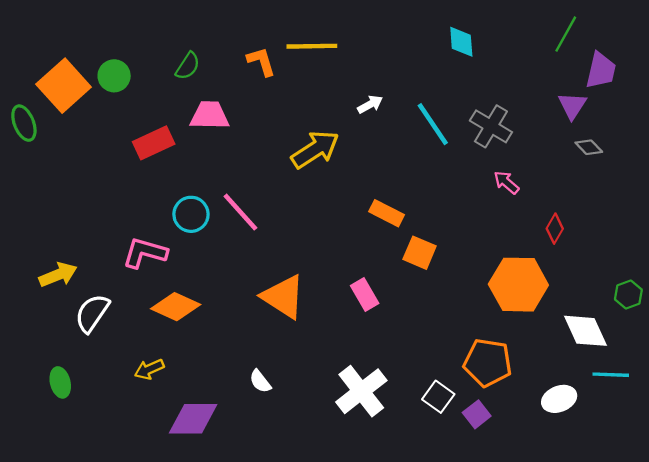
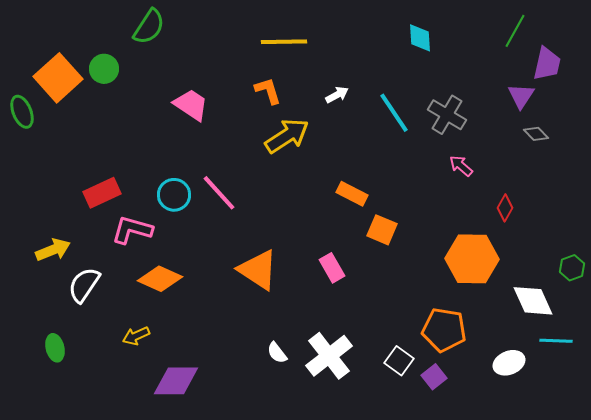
orange L-shape: (261, 62) -> (268, 91), moved
green semicircle: (188, 66) -> (149, 27), moved, size x1.4
pink trapezoid: (210, 115) -> (191, 105), turned 33
red rectangle: (154, 143) -> (102, 193), moved
white semicircle: (260, 381) -> (277, 353), moved

